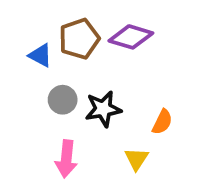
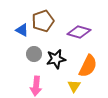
purple diamond: (131, 37) -> (79, 32), moved
orange semicircle: (162, 122) -> (88, 66), size x1.6

